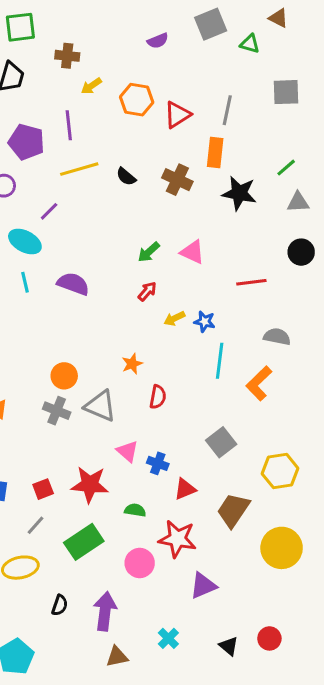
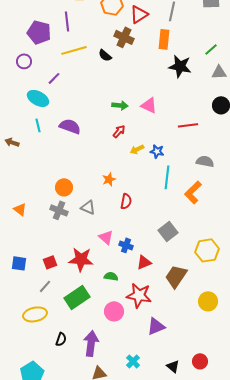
brown cross: (177, 180) -> (124, 37), moved
green arrow: (149, 252) -> (120, 105), turned -133
gray triangle: (100, 406) -> (88, 207), size x0.7
yellow circle: (282, 548) -> (208, 301), size x0.7

